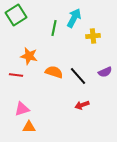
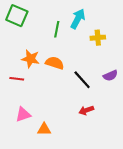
green square: (16, 15) -> (17, 16), turned -35
orange semicircle: (54, 72) -> (55, 63), moved
orange triangle: (29, 127) -> (44, 129), moved

